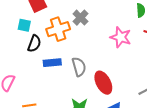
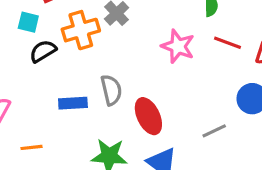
black semicircle: (34, 44) -> (43, 51), turned -144
blue rectangle: (52, 63) -> (73, 103), moved

